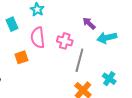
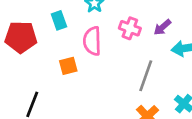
purple arrow: (89, 23) -> (162, 27), turned -88
pink cross: (65, 41) -> (130, 28), moved

